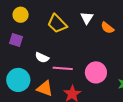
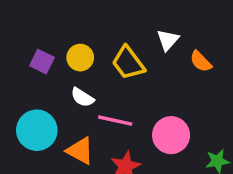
yellow circle: (21, 15) -> (80, 58), moved
yellow trapezoid: (57, 24) -> (128, 63), moved

